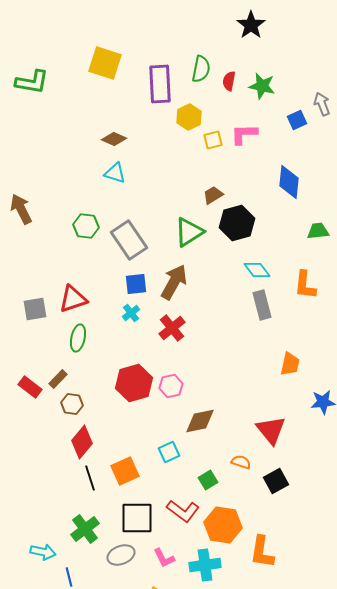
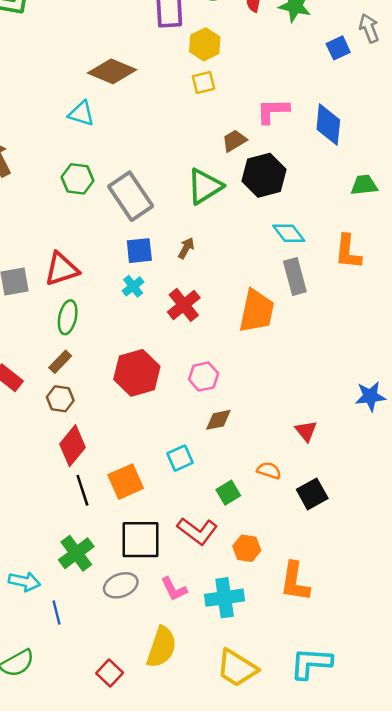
pink L-shape: (244, 134) -> (273, 111), moved
brown diamond: (114, 139) -> (112, 71), size x1.5
yellow square: (213, 140) -> (204, 83), moved
cyan triangle: (115, 173) -> (81, 113), moved
brown arrow: (174, 282) -> (186, 248), size x0.5
orange trapezoid: (290, 364) -> (257, 311), moved, size x1.5
brown rectangle: (58, 379) -> (60, 362), moved
pink hexagon: (171, 386) -> (204, 377), moved
brown diamond: (200, 421) -> (218, 420), size x0.7
red triangle: (271, 430) -> (306, 431), size x0.6
orange hexagon: (223, 525) -> (247, 548), size x0.6

